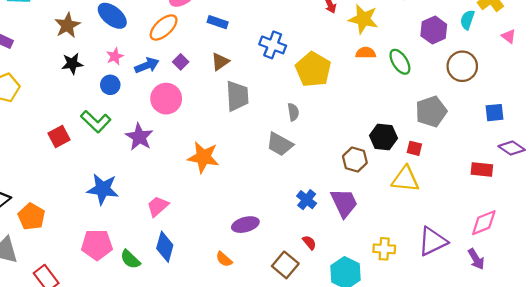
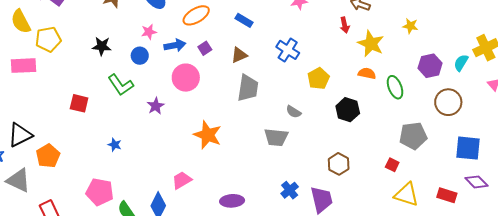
black star: (72, 64) -> (102, 46), moved
yellow pentagon: (313, 69) -> (318, 78), size x0.7
gray semicircle: (293, 112) -> (294, 112), turned 119
blue square: (494, 113) -> (468, 148), size x1.5
red square: (59, 136) -> (79, 103), moved, turned 30
purple star: (139, 137) -> (156, 106), size x0.7
black hexagon: (383, 137) -> (348, 110), moved
gray trapezoid: (280, 144) -> (276, 137), turned -35
yellow triangle: (405, 179) -> (406, 195), moved
blue star: (103, 189) -> (115, 145), size x0.5
pink trapezoid: (158, 206) -> (182, 180), moved

